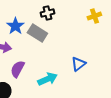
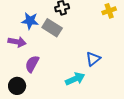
blue star: (15, 26) -> (30, 21), turned -30
cyan arrow: (47, 79) -> (75, 79), moved

